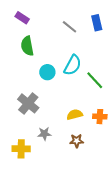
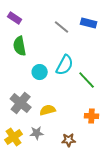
blue rectangle: (97, 23) -> (89, 23), turned -63
yellow semicircle: (75, 115) -> (48, 110), moved
yellow cross: (21, 149) -> (14, 137), moved, turned -36

